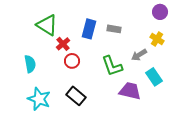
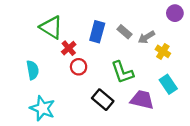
gray rectangle: (114, 29) -> (125, 32), turned 32
yellow cross: (157, 39) -> (163, 51), moved
gray arrow: (139, 55) -> (146, 37), moved
black rectangle: (76, 96) -> (103, 100), moved

